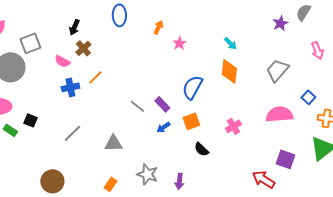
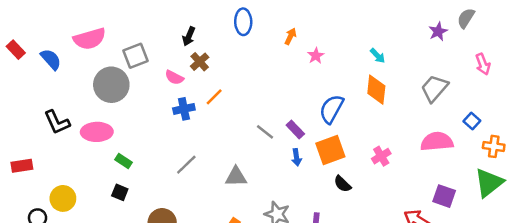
black square: (30, 120) -> (120, 192), moved
orange square: (191, 121) -> (330, 150), size x1.4
blue arrow: (163, 127) -> (296, 157), turned -64
green rectangle: (10, 130) -> (123, 161), moved

